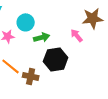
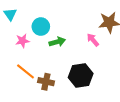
black hexagon: (56, 59) -> (81, 76), moved

